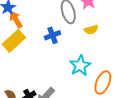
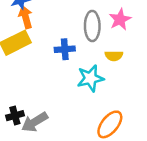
cyan star: (80, 66) -> (90, 78), moved

